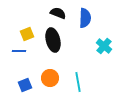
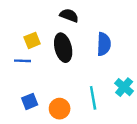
blue semicircle: (85, 18) -> (104, 44), moved
cyan cross: (104, 46) -> (124, 87), moved
orange circle: (50, 78) -> (60, 109), moved

